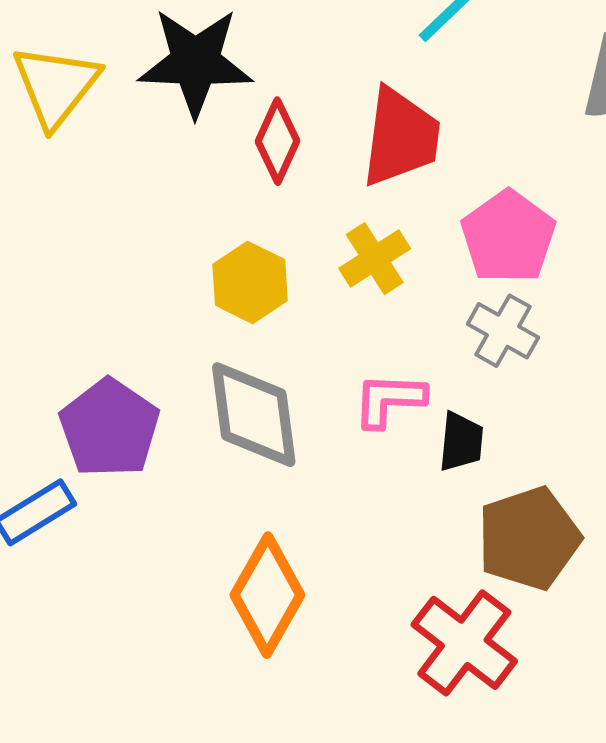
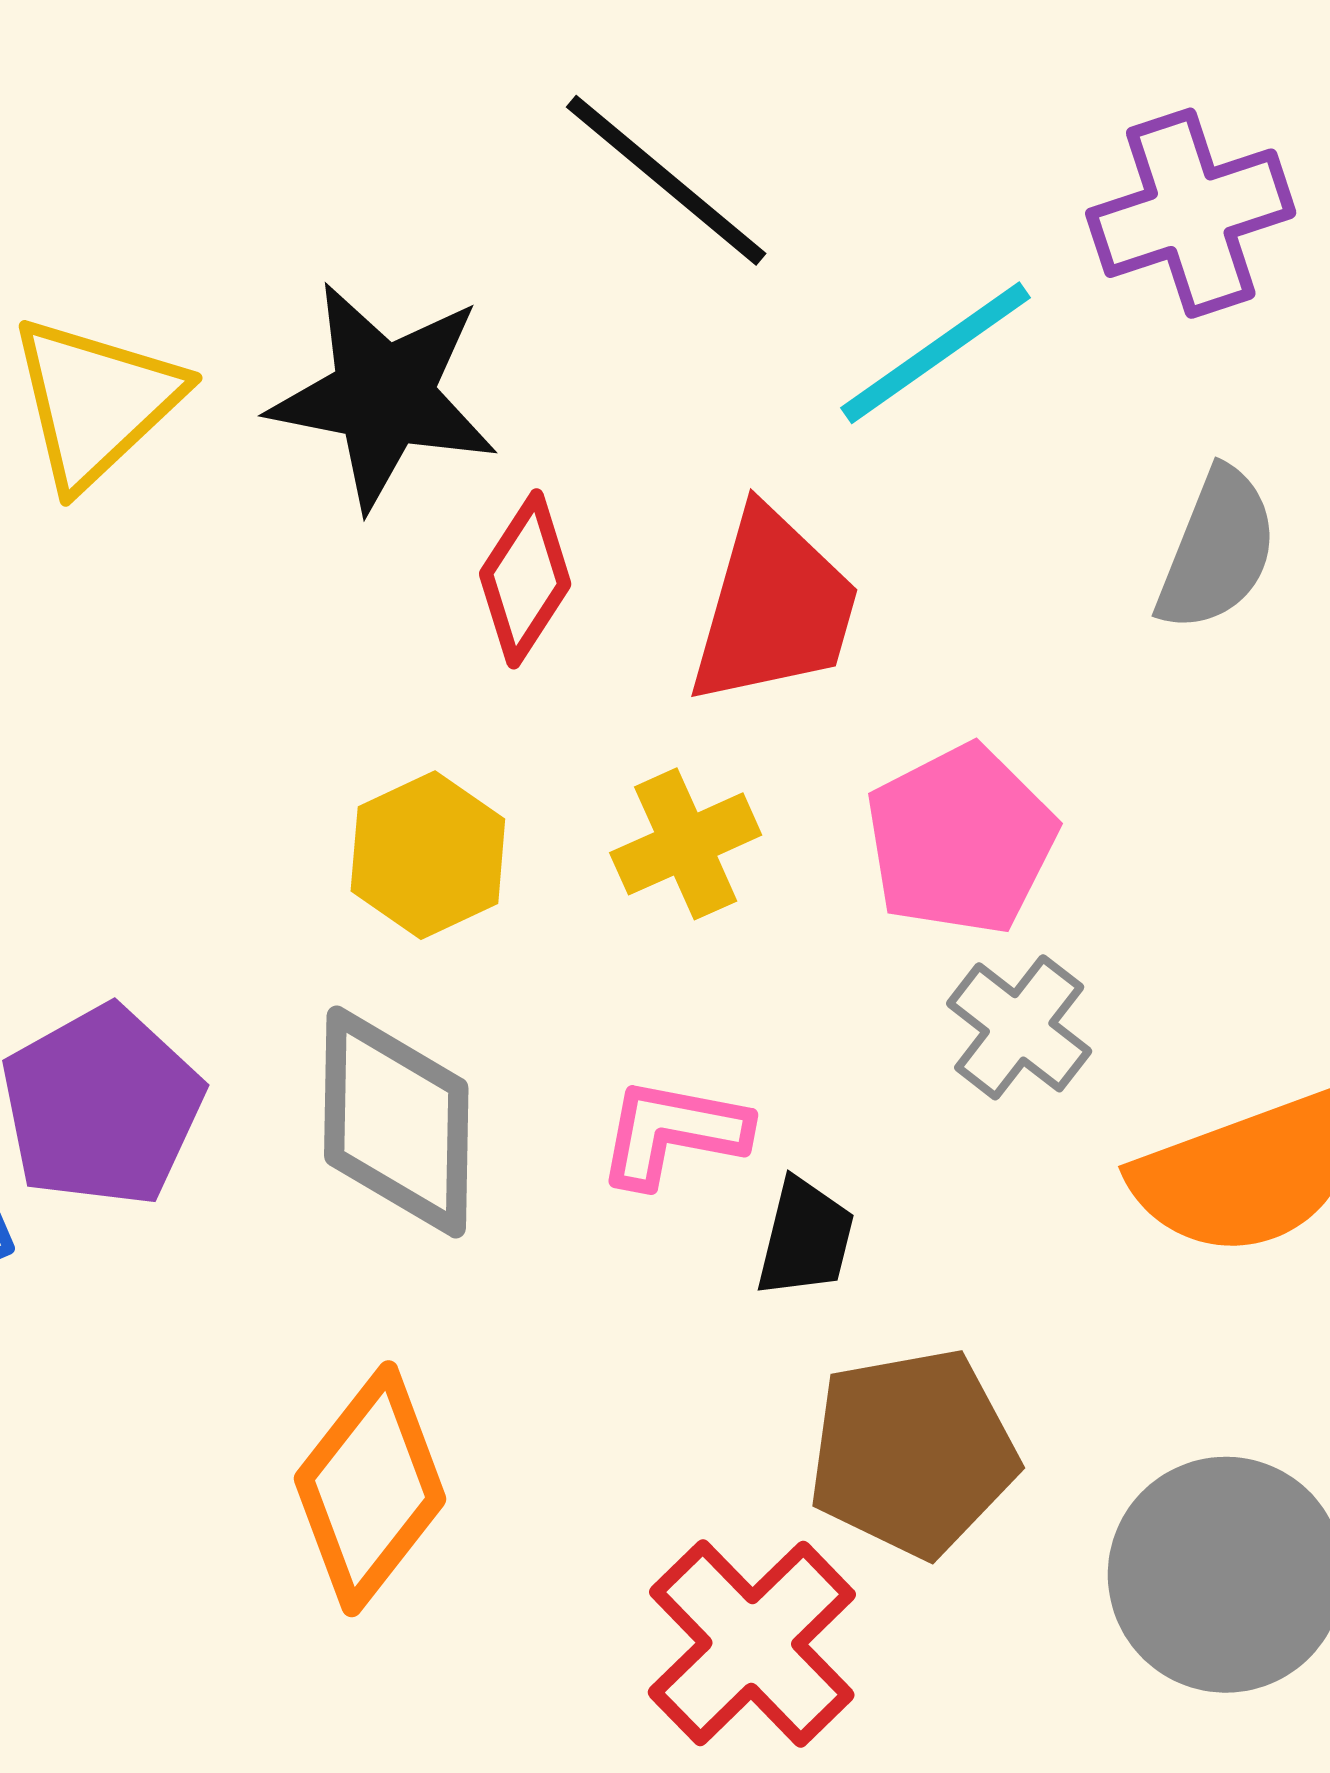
gray cross: (503, 331) -> (1019, 1027), moved

